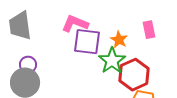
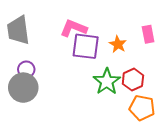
green star: (112, 61) -> (107, 82), moved
red hexagon: (134, 75) -> (133, 80), size x0.7

